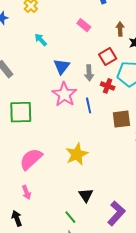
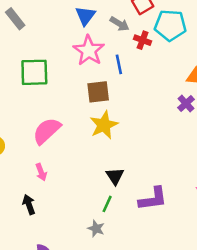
gray arrow: (89, 73) -> (120, 24), turned -56
brown square: (121, 119) -> (98, 92), moved
purple L-shape: (116, 213) -> (153, 199), turned 40
green line: (70, 217) -> (107, 204), moved, turned 64

